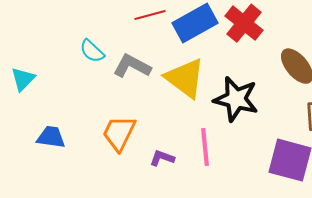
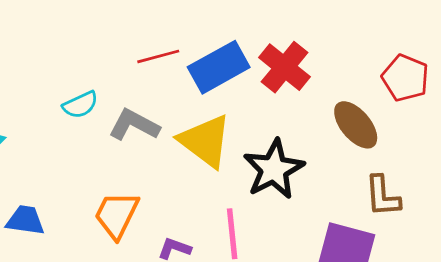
cyan semicircle: (92, 51) -> (80, 105), turned -68
black star: (236, 99) -> (274, 169), turned 30

